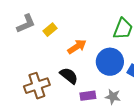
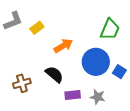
brown cross: (37, 86) -> (22, 83), size x0.7

